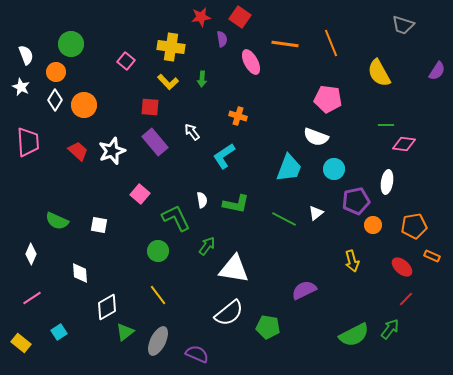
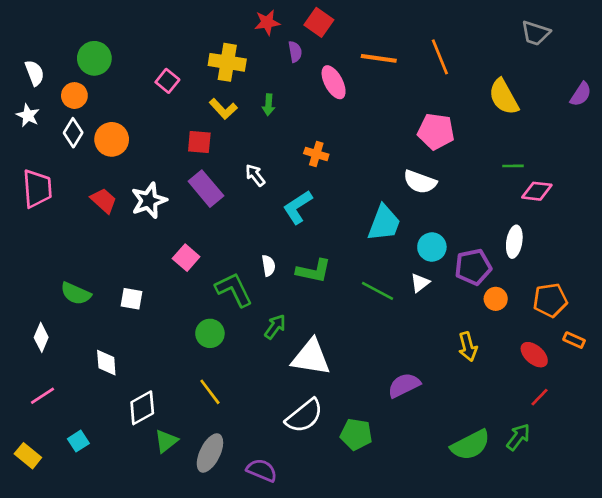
cyan circle: (334, 169) -> (432, 247), moved

